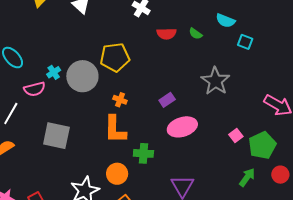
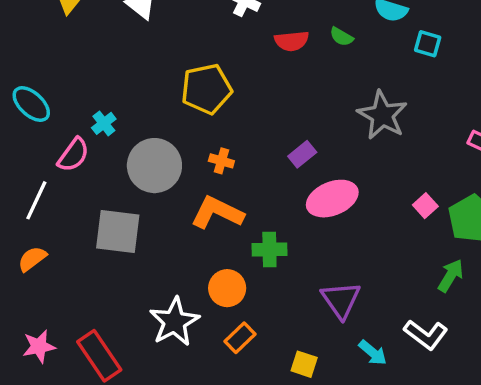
gray circle: (82, 76) -> (154, 166), moved
pink semicircle: (35, 89) -> (73, 155), turned -35
orange L-shape: (115, 129) -> (217, 213), turned 120

